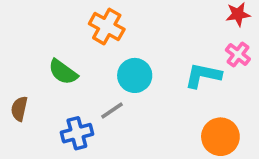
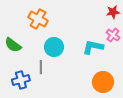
gray line: (112, 110) -> (41, 67), turned -56

